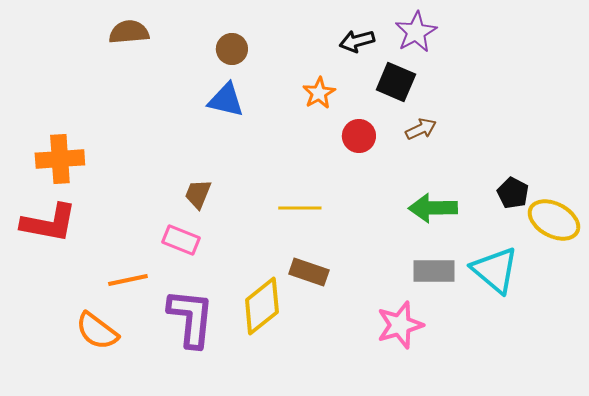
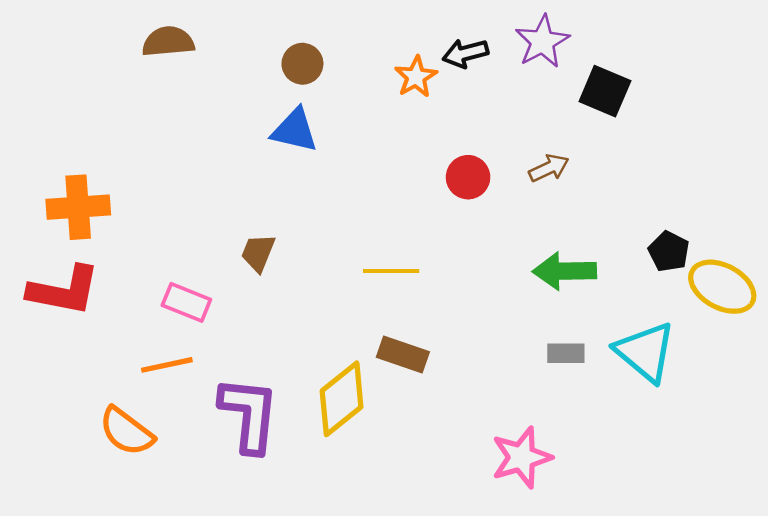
black square: (396, 82) -> (605, 91), moved
orange star: (319, 93) -> (416, 77), moved
pink rectangle: (181, 240) -> (186, 302), moved
gray rectangle: (434, 271) -> (566, 353), size x0.7
pink star: (400, 325) -> (521, 457), moved

